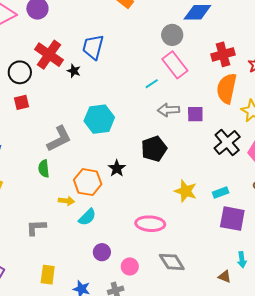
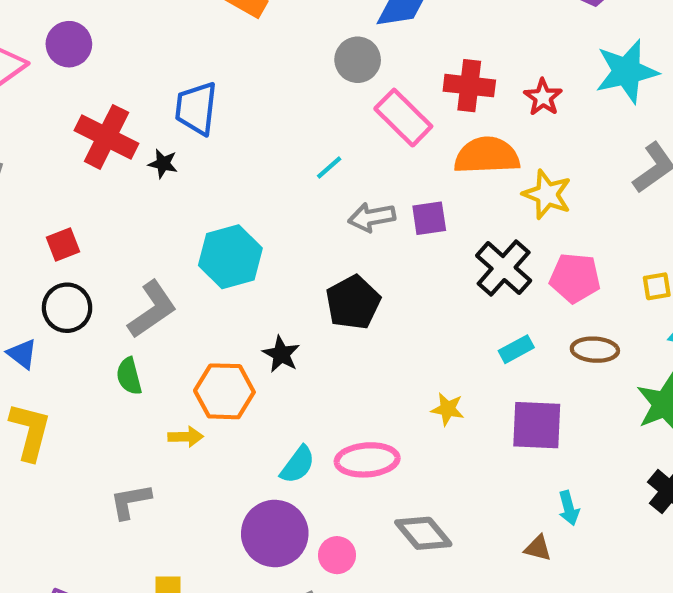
red cross: (223, 54) -> (469, 86), turned 30
pink rectangle: (175, 65) -> (403, 118), moved
black circle: (20, 72) -> (67, 308), moved
orange semicircle: (227, 88) -> (487, 156), turned 84
yellow star: (186, 191) -> (448, 409), moved, size x0.7
cyan rectangle: (221, 192) -> (516, 349), moved
cyan semicircle: (87, 217) -> (298, 465), moved
purple circle: (102, 252) -> (275, 533), size x1.8

